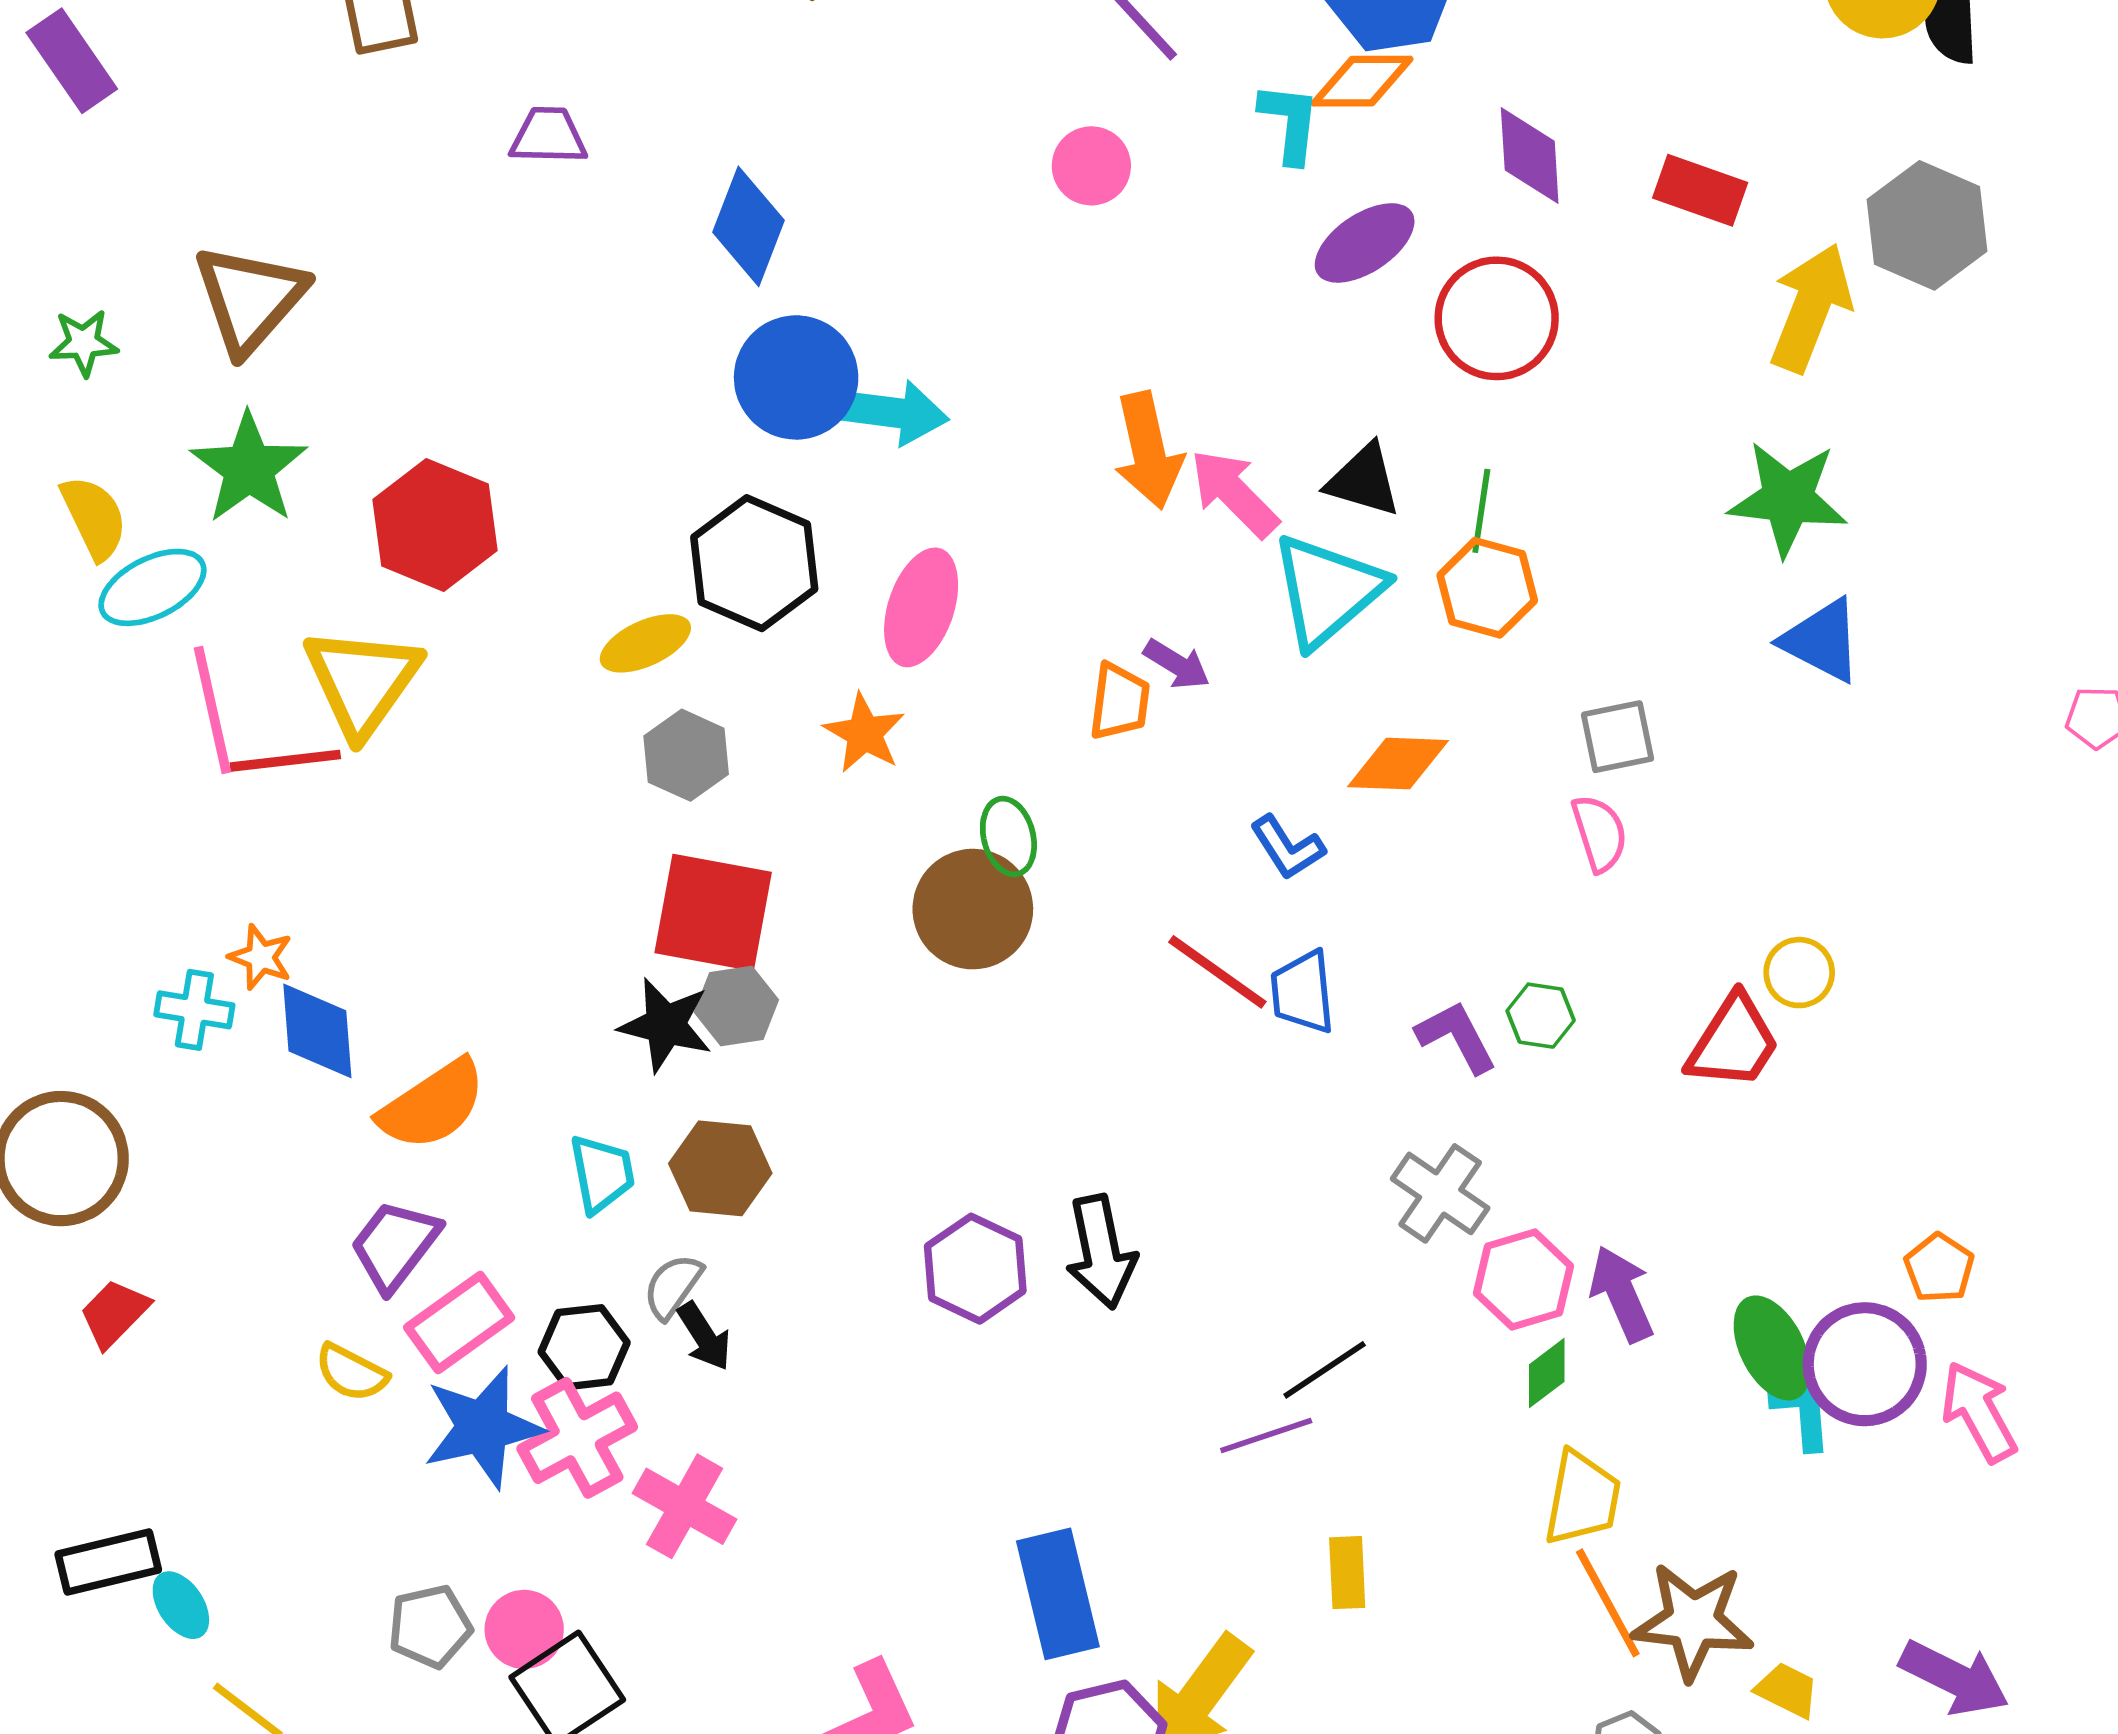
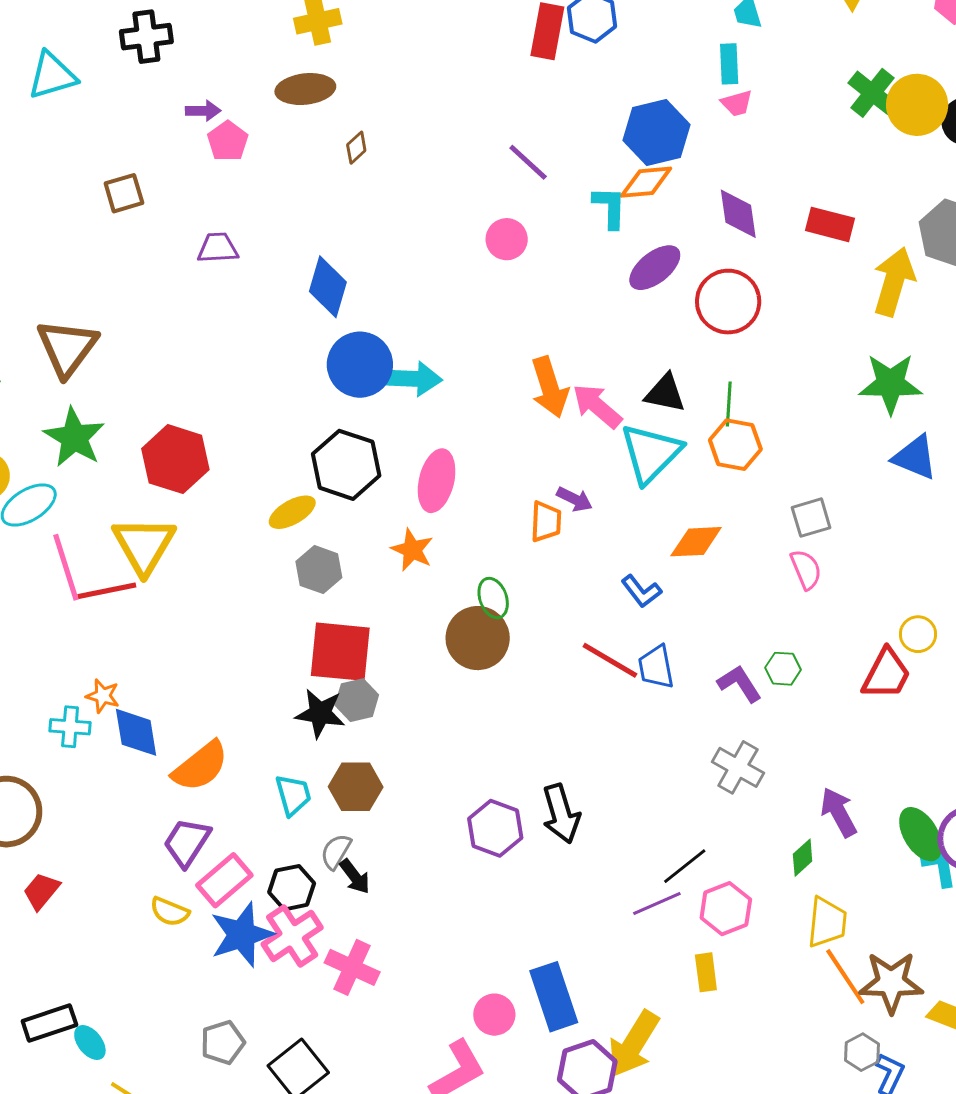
pink hexagon: (1523, 1280) -> (726, 909), moved
pink circle: (524, 1629) -> (494, 1015), moved

